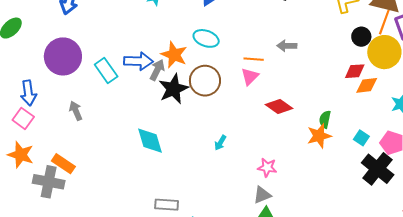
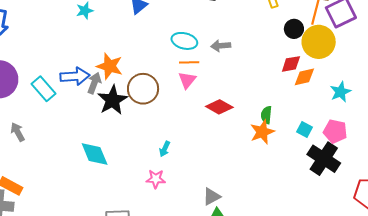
cyan ellipse: (206, 38) -> (184, 41), moved
pink star: (267, 168) -> (156, 179), moved

